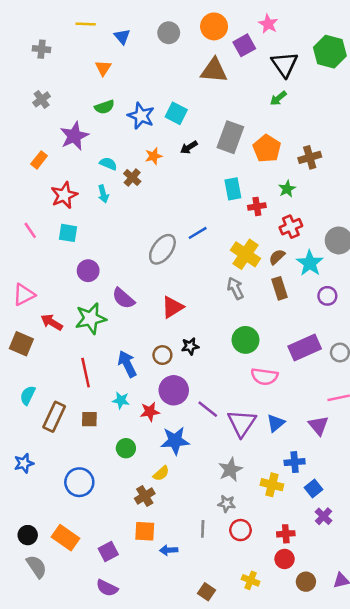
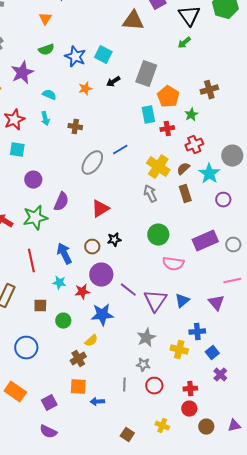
orange pentagon: (267, 149) -> (168, 97), moved
brown cross: (132, 178) -> (75, 127), moved, turned -32
purple semicircle: (123, 298) -> (61, 202), turned -108
brown square: (89, 419) -> (40, 306), moved

